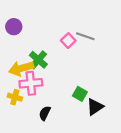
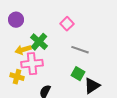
purple circle: (14, 27) -> (16, 20), moved
gray line: (85, 36) -> (80, 50), moved
yellow arrow: (21, 68) -> (23, 50), size x0.7

